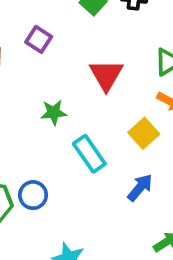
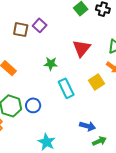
purple square: (39, 39) -> (40, 25), moved
blue arrow: (140, 188) -> (88, 126), moved, turned 56

